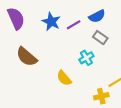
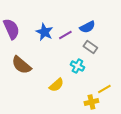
cyan cross: (86, 58) -> (77, 66), turned -32
yellow semicircle: (64, 78) -> (56, 85), turned -91

